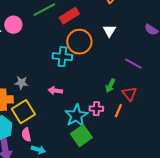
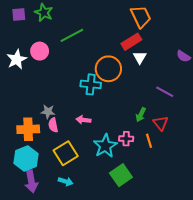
red rectangle: (69, 16) -> (131, 42), moved
orange line: (118, 111) -> (149, 141), turned -40
yellow square: (23, 112) -> (66, 153), moved
pink semicircle: (26, 135) -> (53, 125), moved
green square: (81, 136) -> (121, 175), moved

